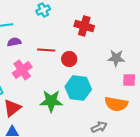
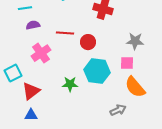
pink square: (129, 80) -> (127, 63), moved
green star: (51, 101) -> (70, 84), size x0.7
orange semicircle: (116, 104) -> (135, 87), turned 40

